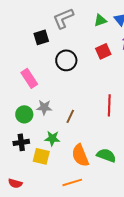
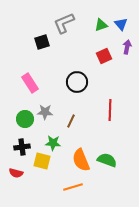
black circle: (66, 60) -> (77, 82), moved
red semicircle: (15, 183) -> (16, 173), moved

